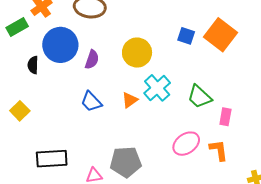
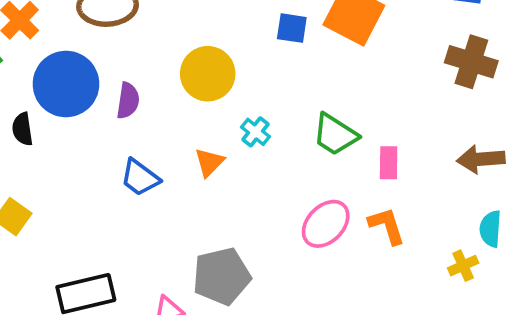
cyan cross: (157, 88) -> (256, 132), size x0.6

